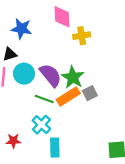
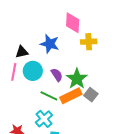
blue star: (21, 29) -> (50, 44), moved
purple semicircle: (51, 75) -> (57, 75), size x0.6
gray square: (90, 93) -> (91, 95), turned -32

